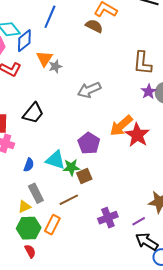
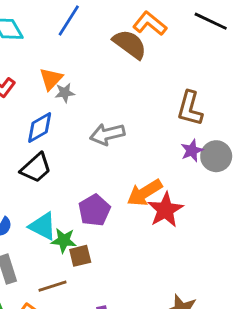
brown semicircle: (94, 26) -> (130, 44), size x1.4
blue diamond: (24, 41) -> (40, 128), moved
black trapezoid: (33, 113) -> (36, 168), moved

